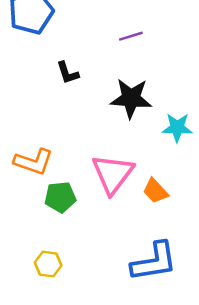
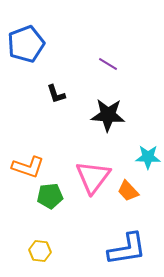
purple line: (131, 36) -> (108, 64), turned 48
cyan star: (177, 128) -> (148, 157), moved

